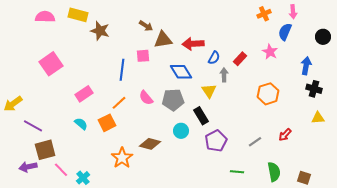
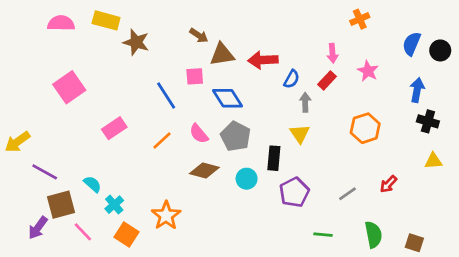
pink arrow: (293, 12) -> (332, 53), moved
blue semicircle: (285, 32) -> (412, 44), moved
blue line: (122, 70) -> (166, 95), turned -40
blue diamond: (181, 72) -> (227, 98), moved
yellow triangle: (209, 91) -> (300, 134), moved
gray pentagon: (173, 100) -> (236, 136), turned 30
black rectangle: (201, 116) -> (274, 158), turned 36
orange square: (107, 123) -> (127, 235), moved, turned -30
cyan semicircle: (81, 124) -> (92, 184), moved
brown diamond: (150, 144) -> (204, 170), moved
purple arrow: (28, 167) -> (38, 228), turned -42
cyan cross: (83, 178) -> (114, 205), moved

